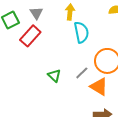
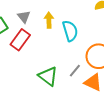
yellow arrow: (70, 12) -> (49, 20), moved
green triangle: (54, 76) -> (48, 76), size x1.5

